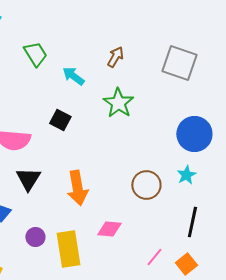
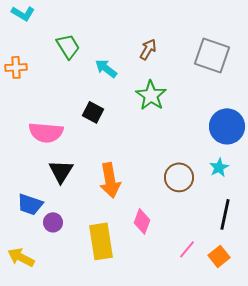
pink diamond: (109, 229) -> (142, 221), turned -75
purple circle: (35, 237) -> (53, 222), moved

